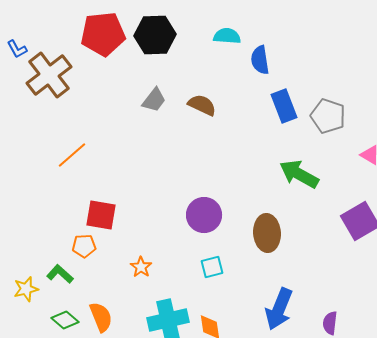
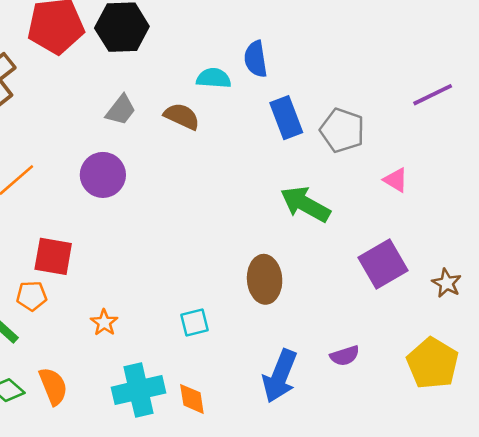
cyan semicircle: (227, 36) -> (214, 78), moved
purple circle: (204, 215) -> (103, 175), moved
purple semicircle: (330, 323) -> (345, 356), moved, turned -115

